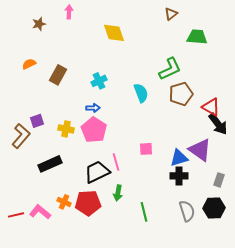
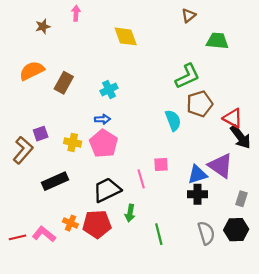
orange semicircle: (29, 64) -> (32, 71), size x1.6
cyan semicircle: (141, 93) -> (173, 120), moved
pink line: (116, 162) -> (141, 179), moved

